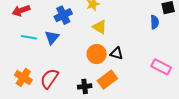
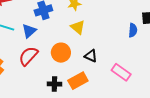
orange circle: (97, 54) -> (61, 53), moved
pink rectangle: (161, 67) -> (121, 72), moved
red semicircle: (49, 79) -> (28, 56), moved

